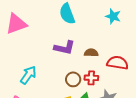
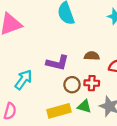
purple L-shape: (65, 48) -> (57, 63), moved

